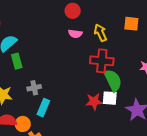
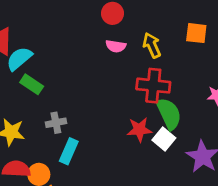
green rectangle: (17, 61) -> (32, 84), turned -42
white square: (110, 98) -> (164, 139), turned 35
red star: (94, 102) -> (139, 130), moved

